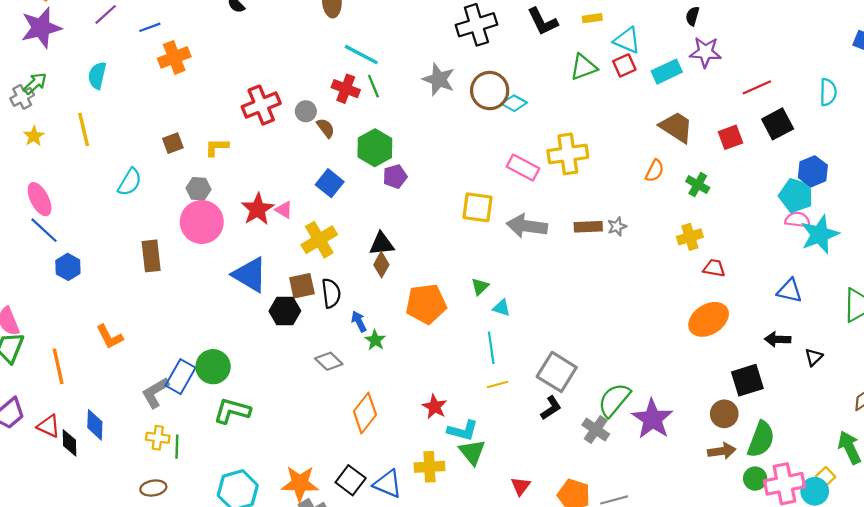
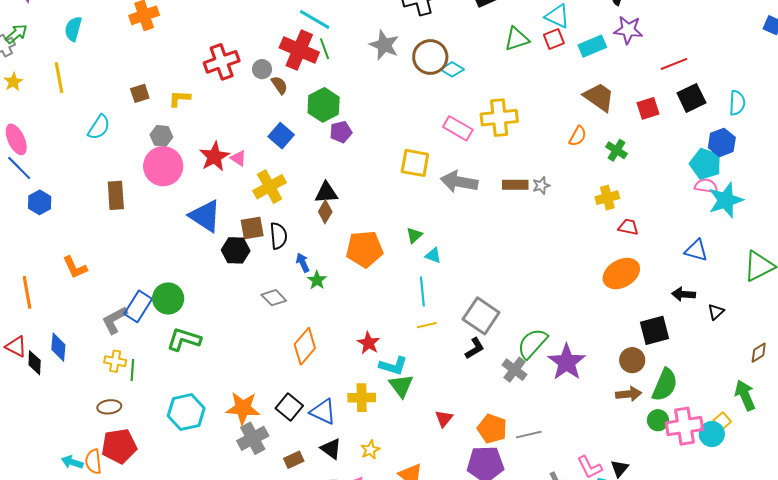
red cross: (346, 89) -> (299, 50), size x1.5
cyan semicircle: (828, 92) -> (737, 103), moved

